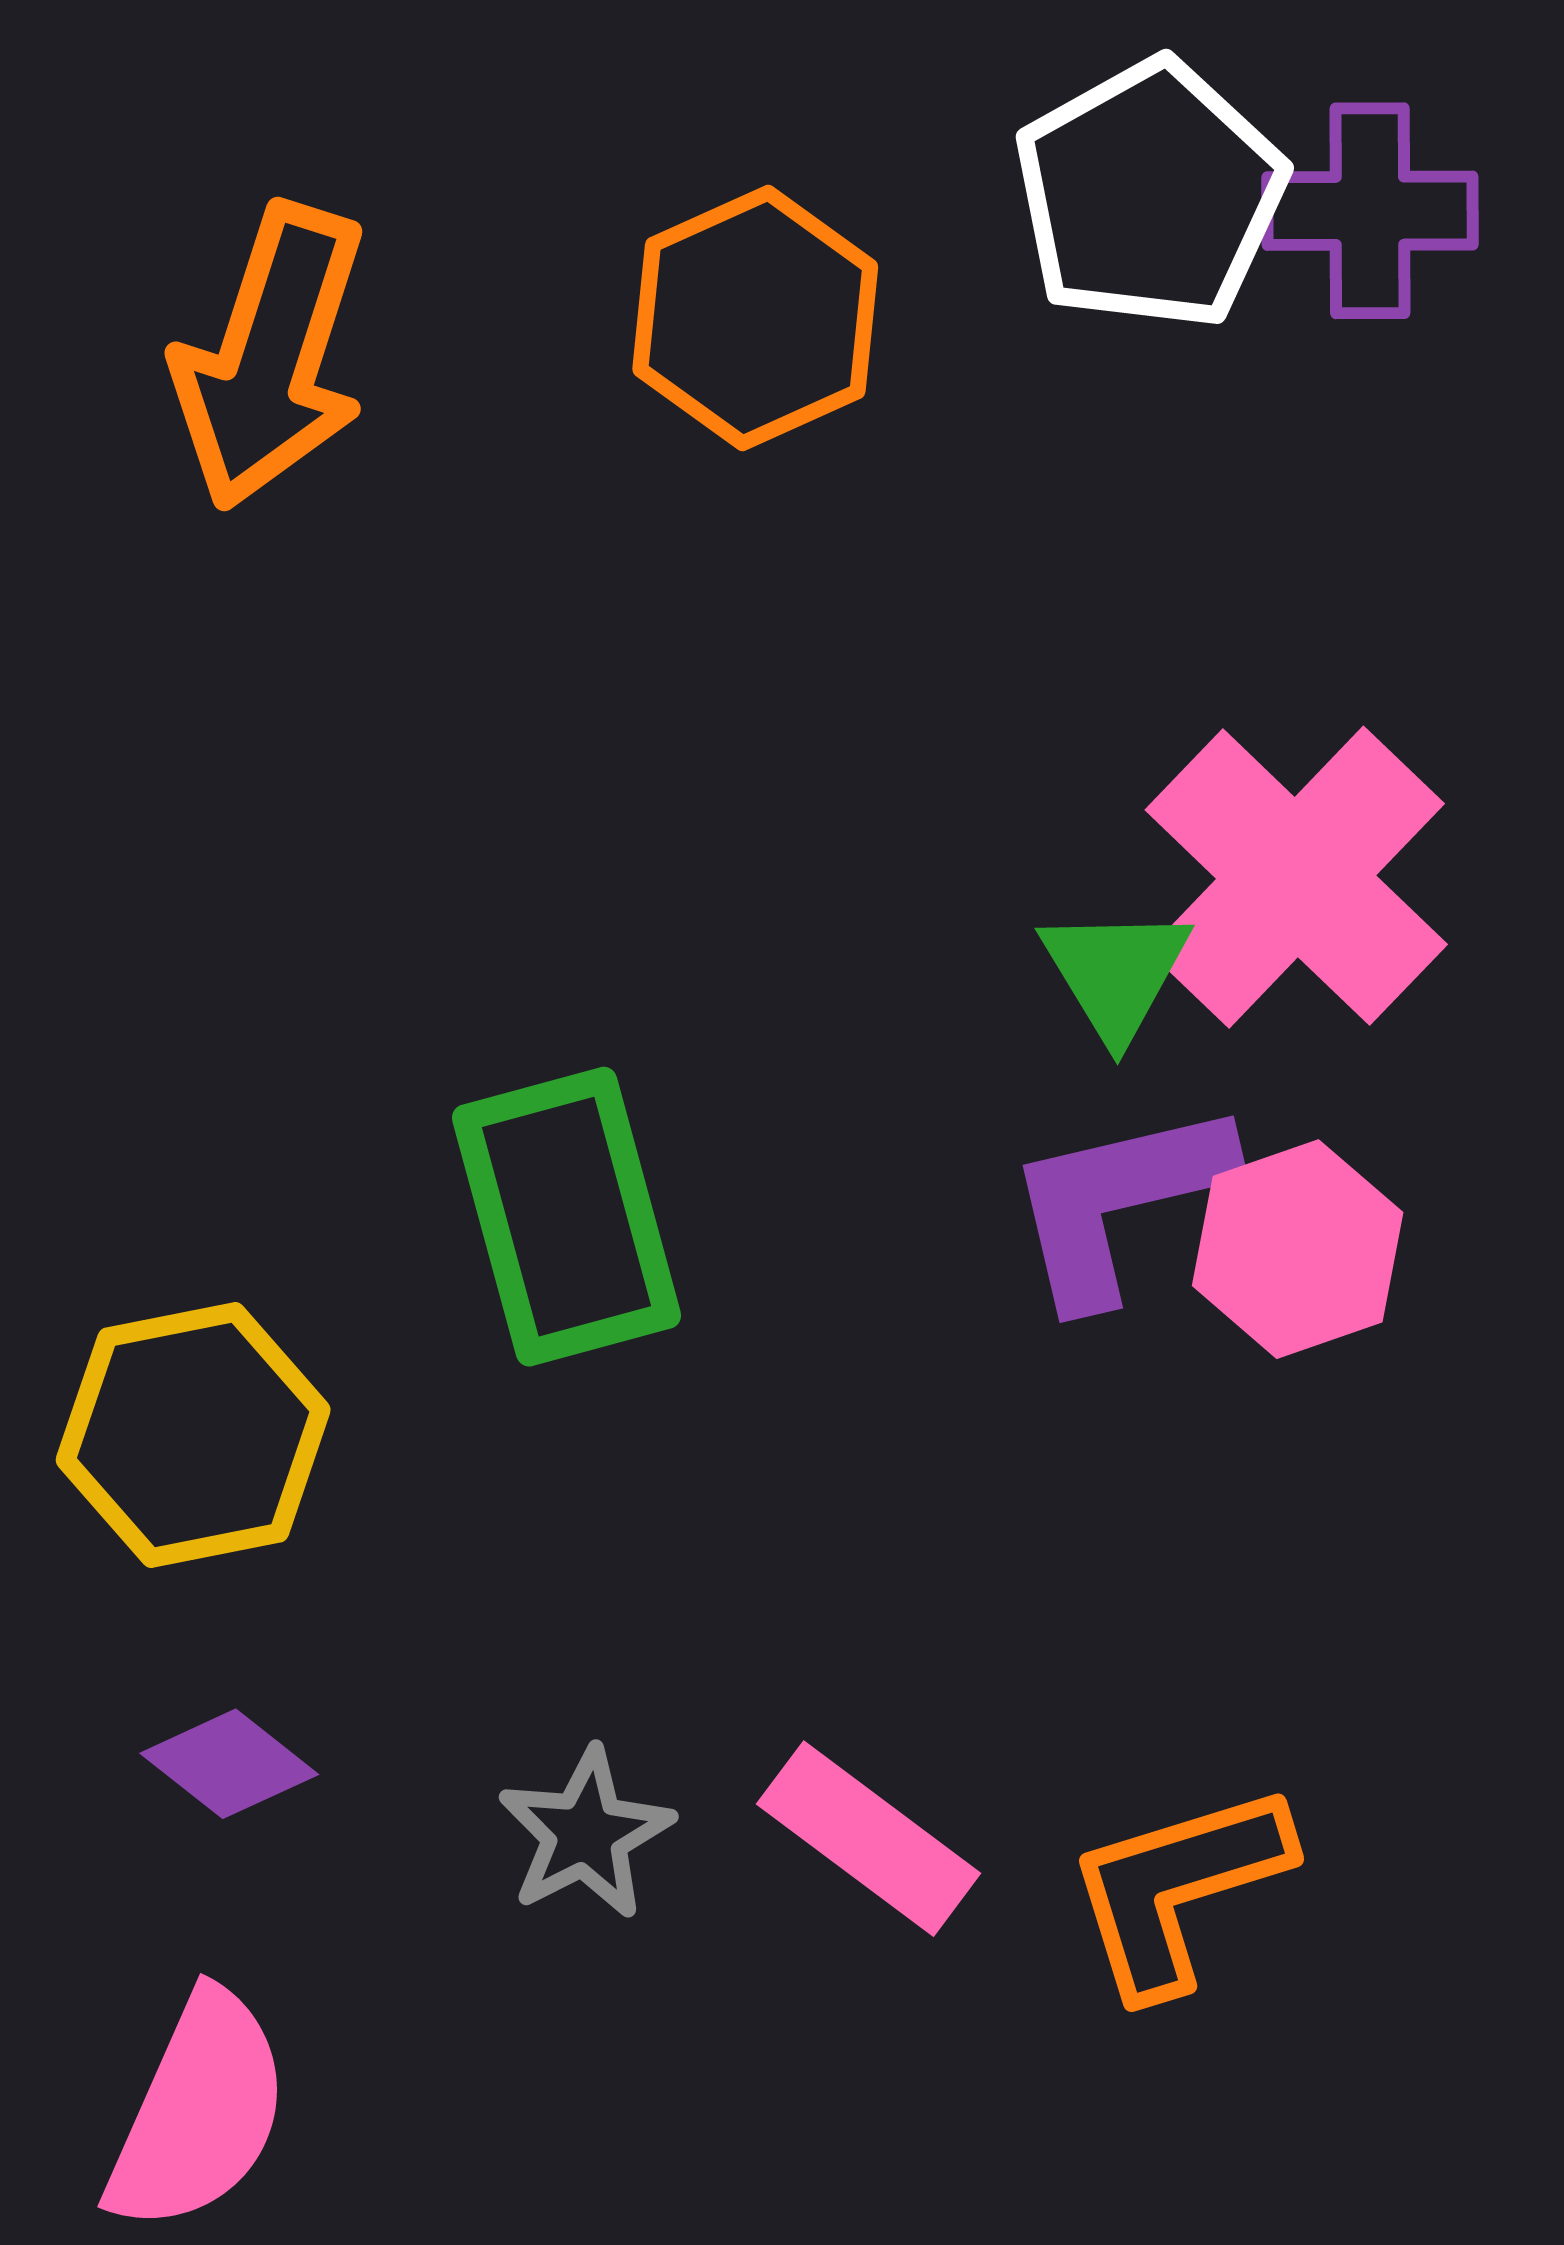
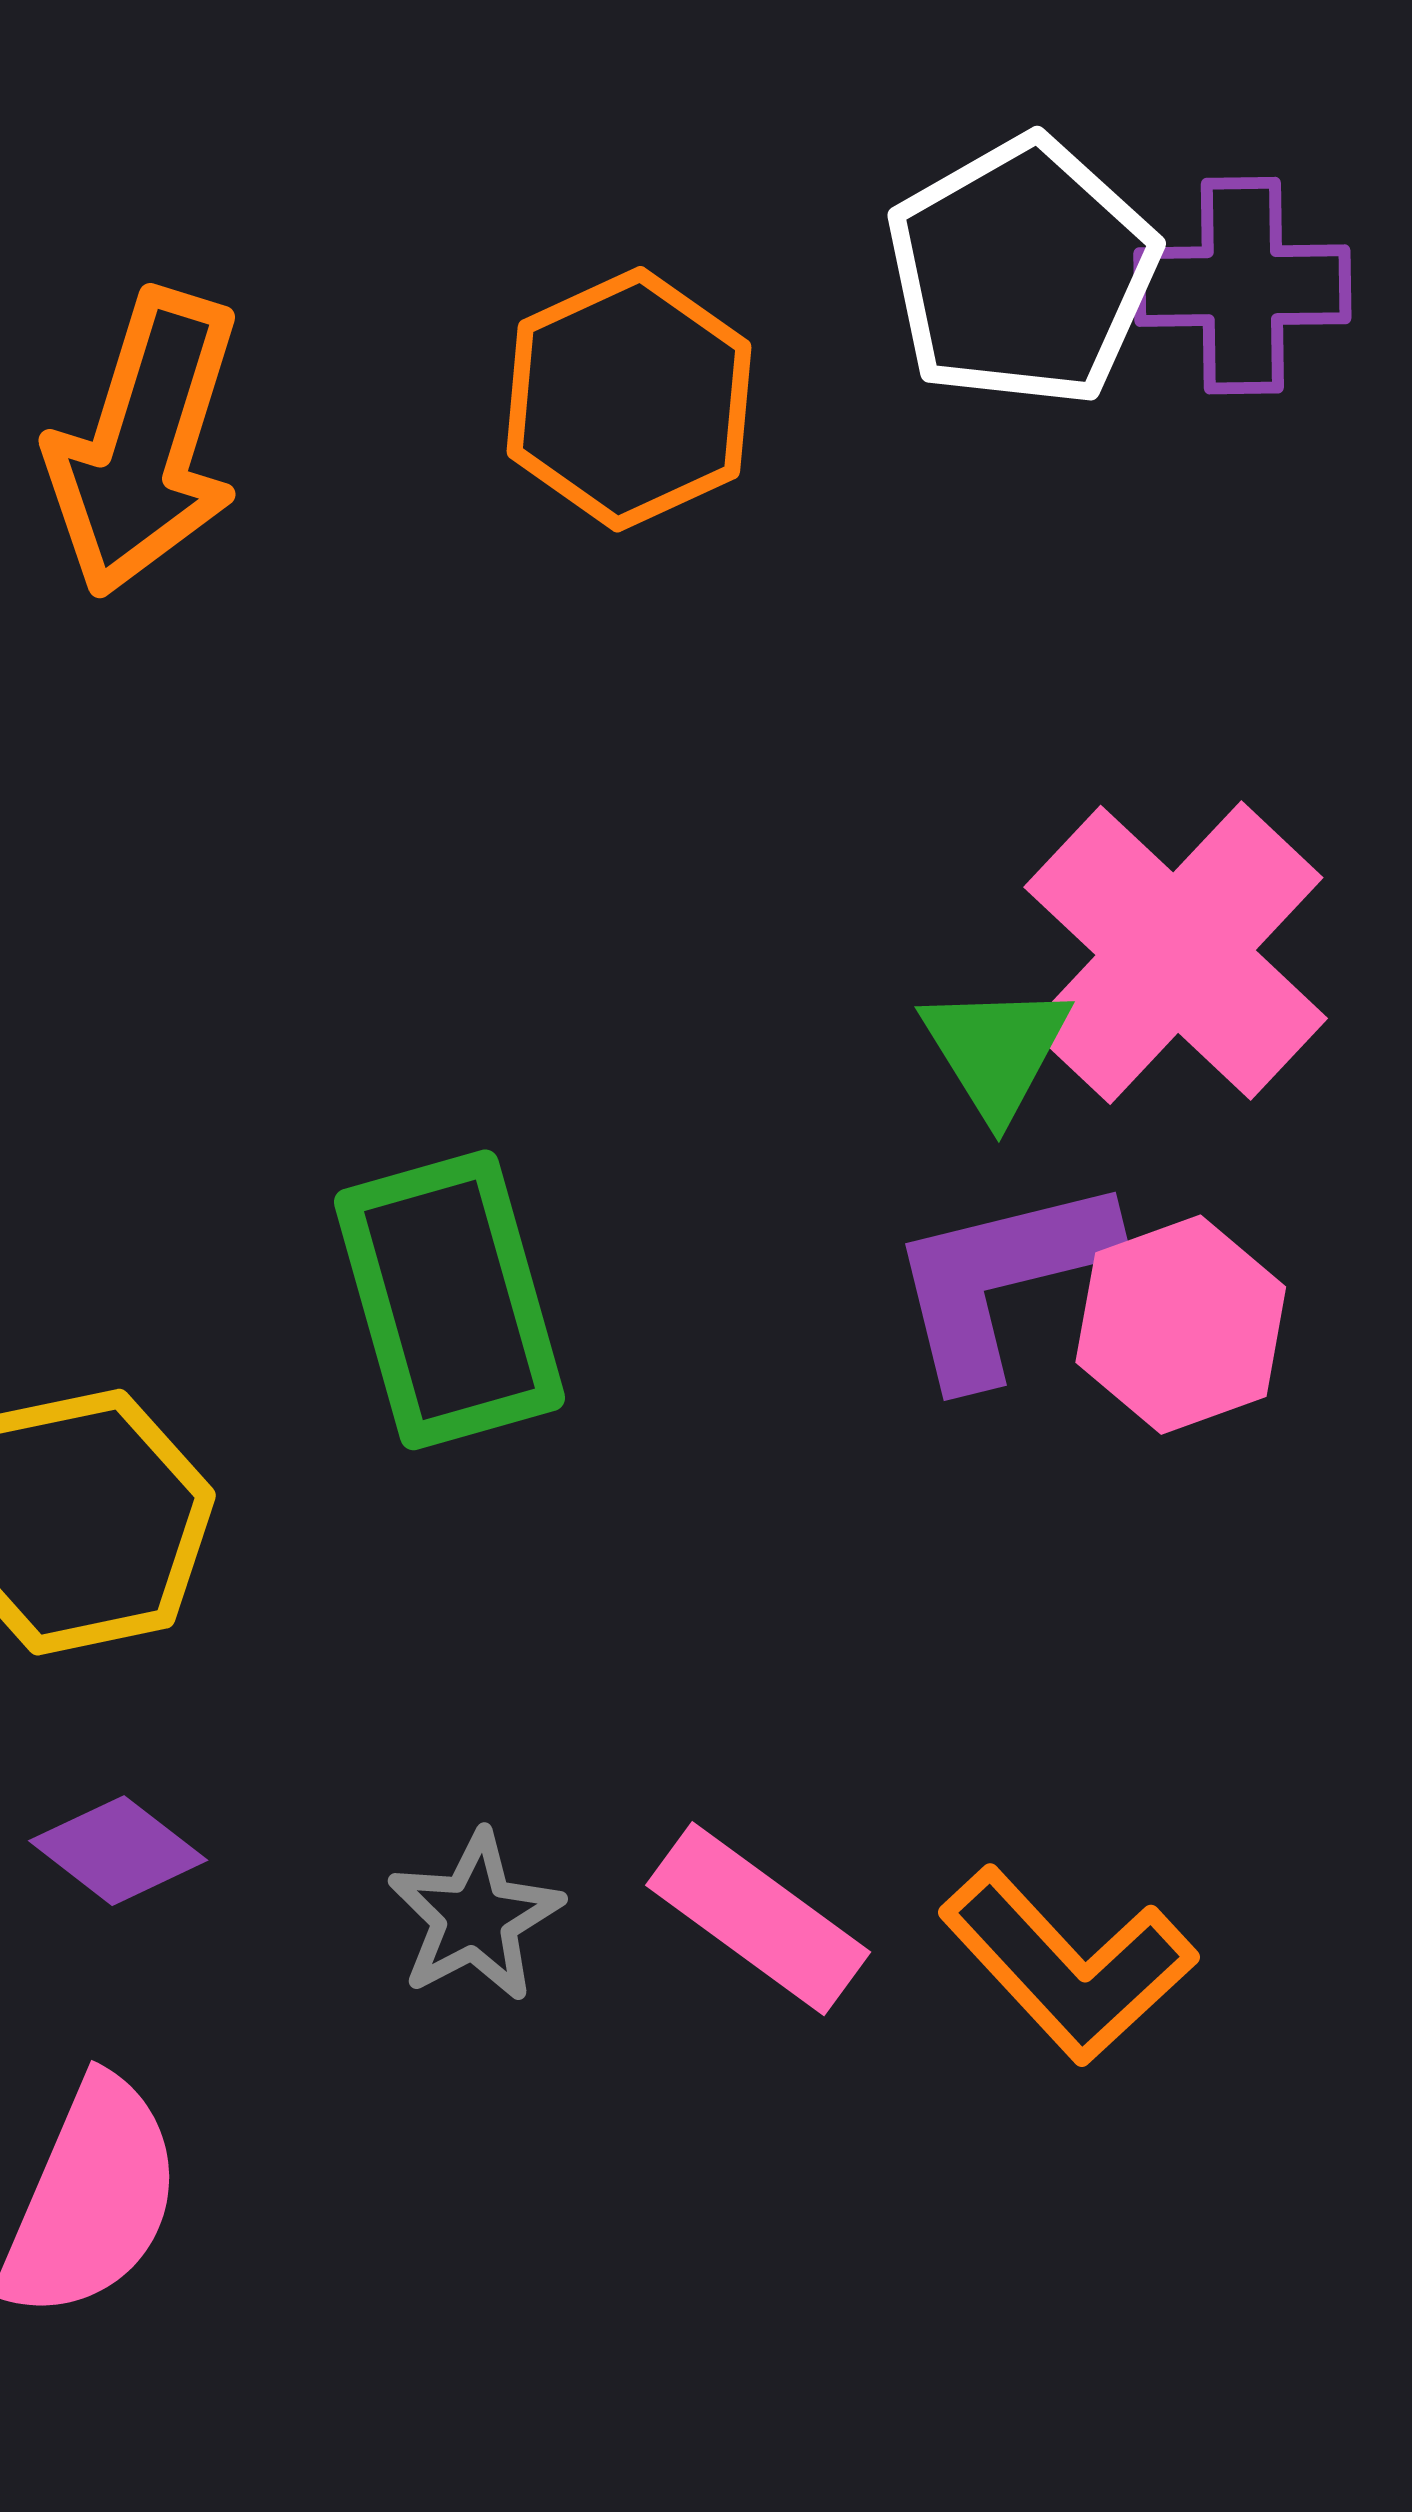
orange L-shape: (1178, 1889) -> (1068, 1965), turned -115

